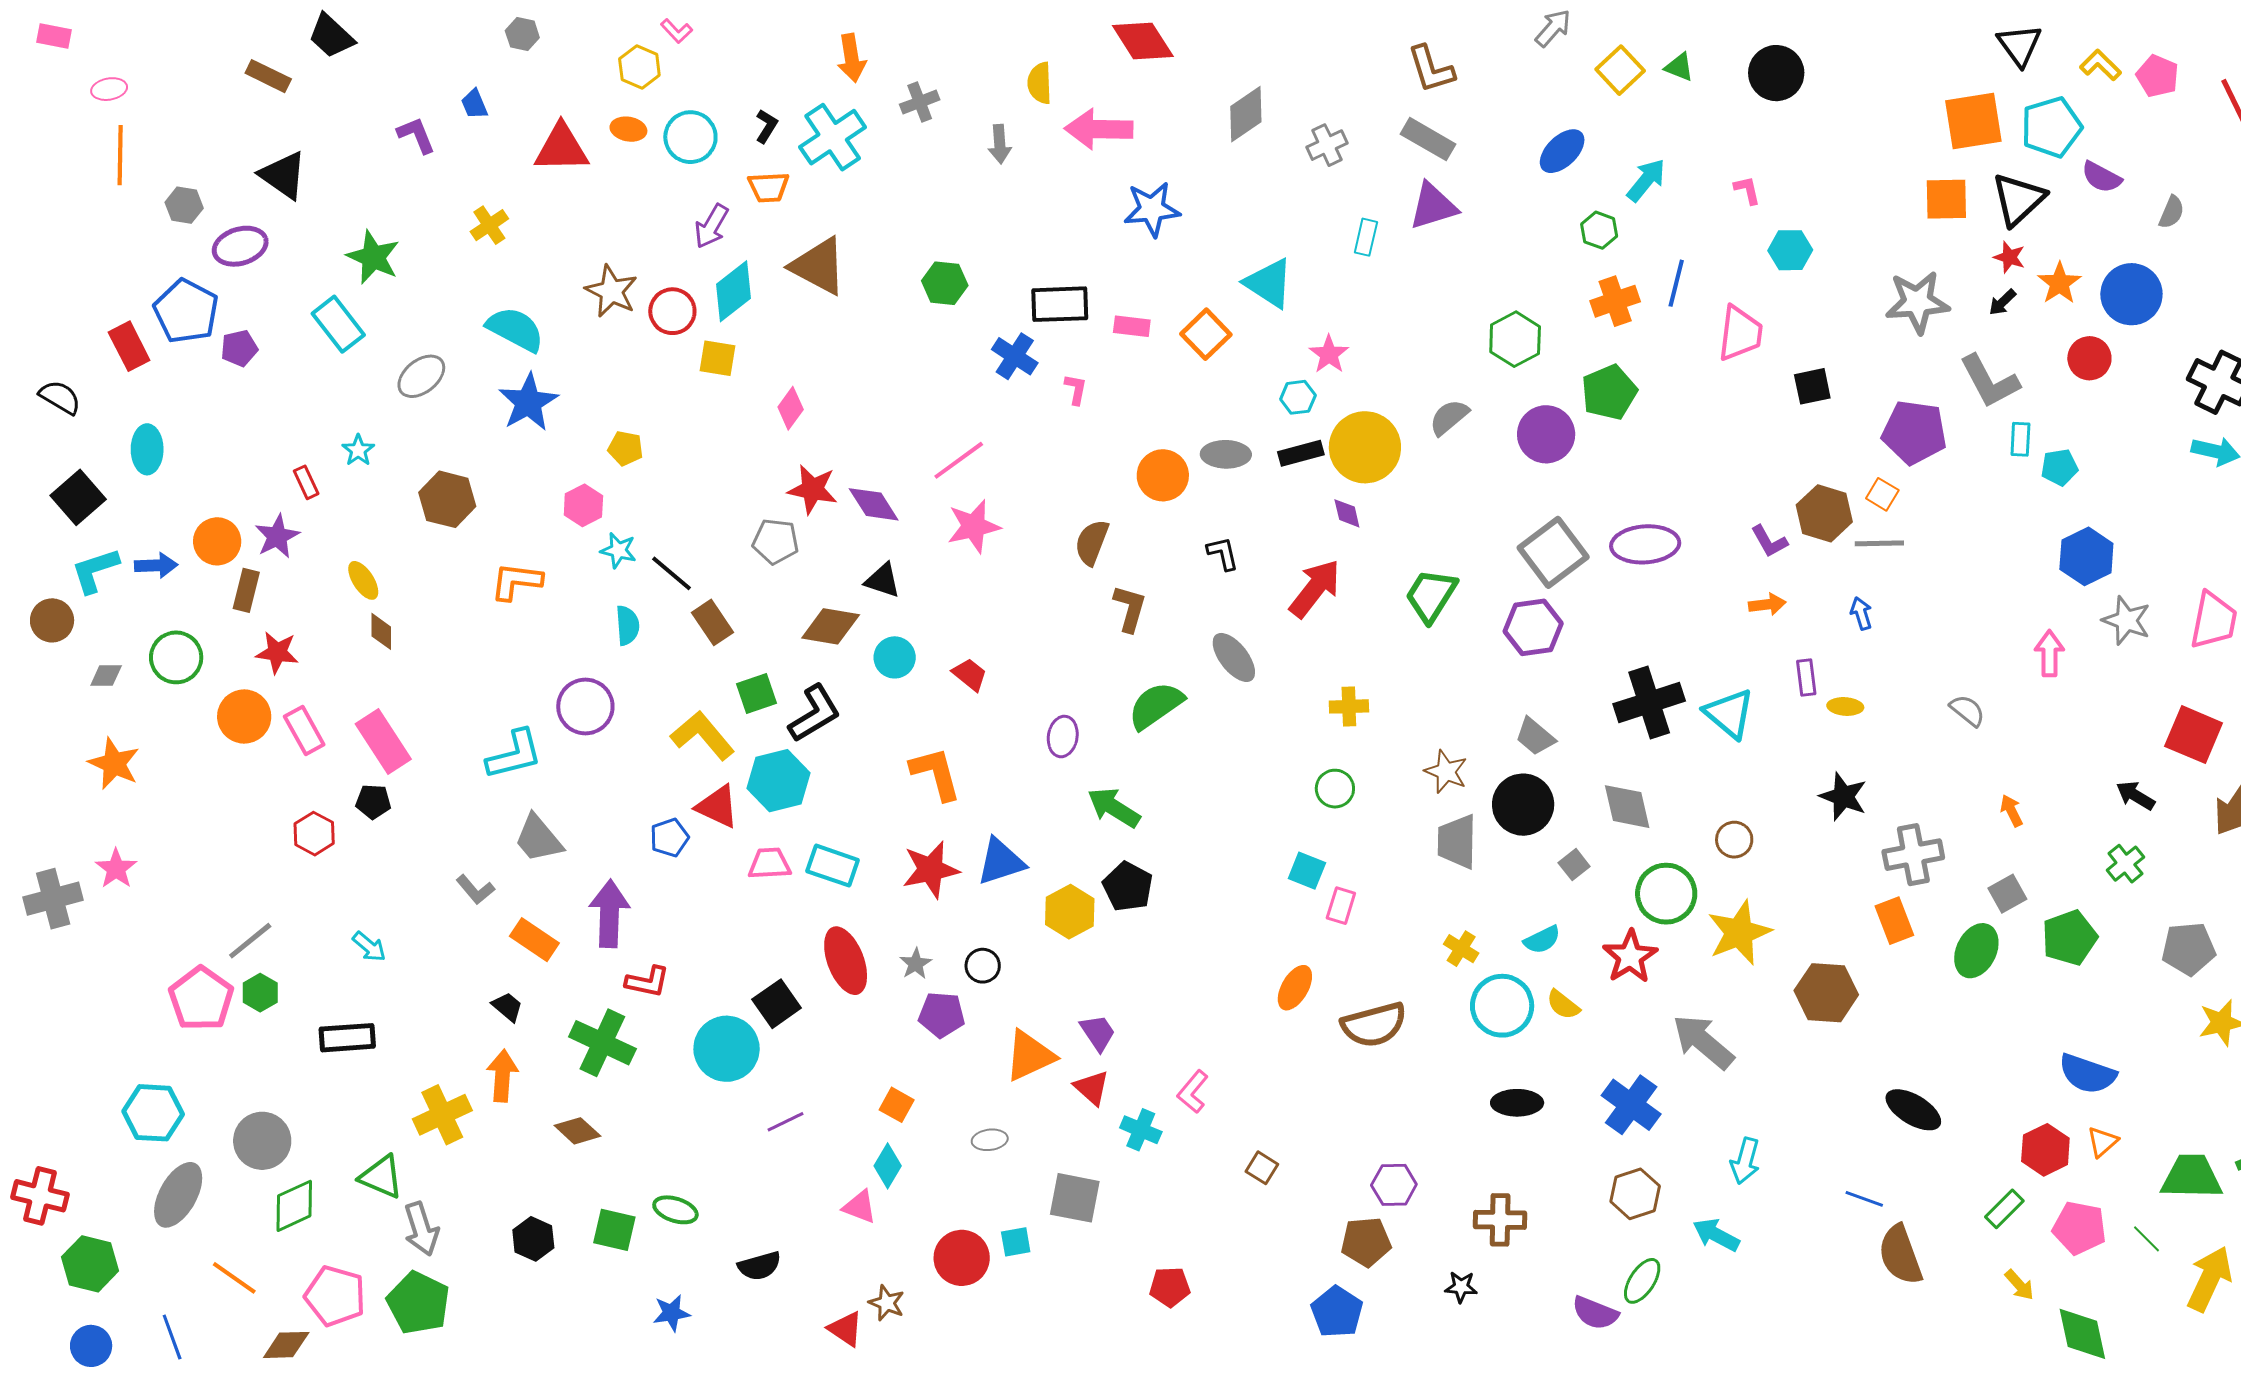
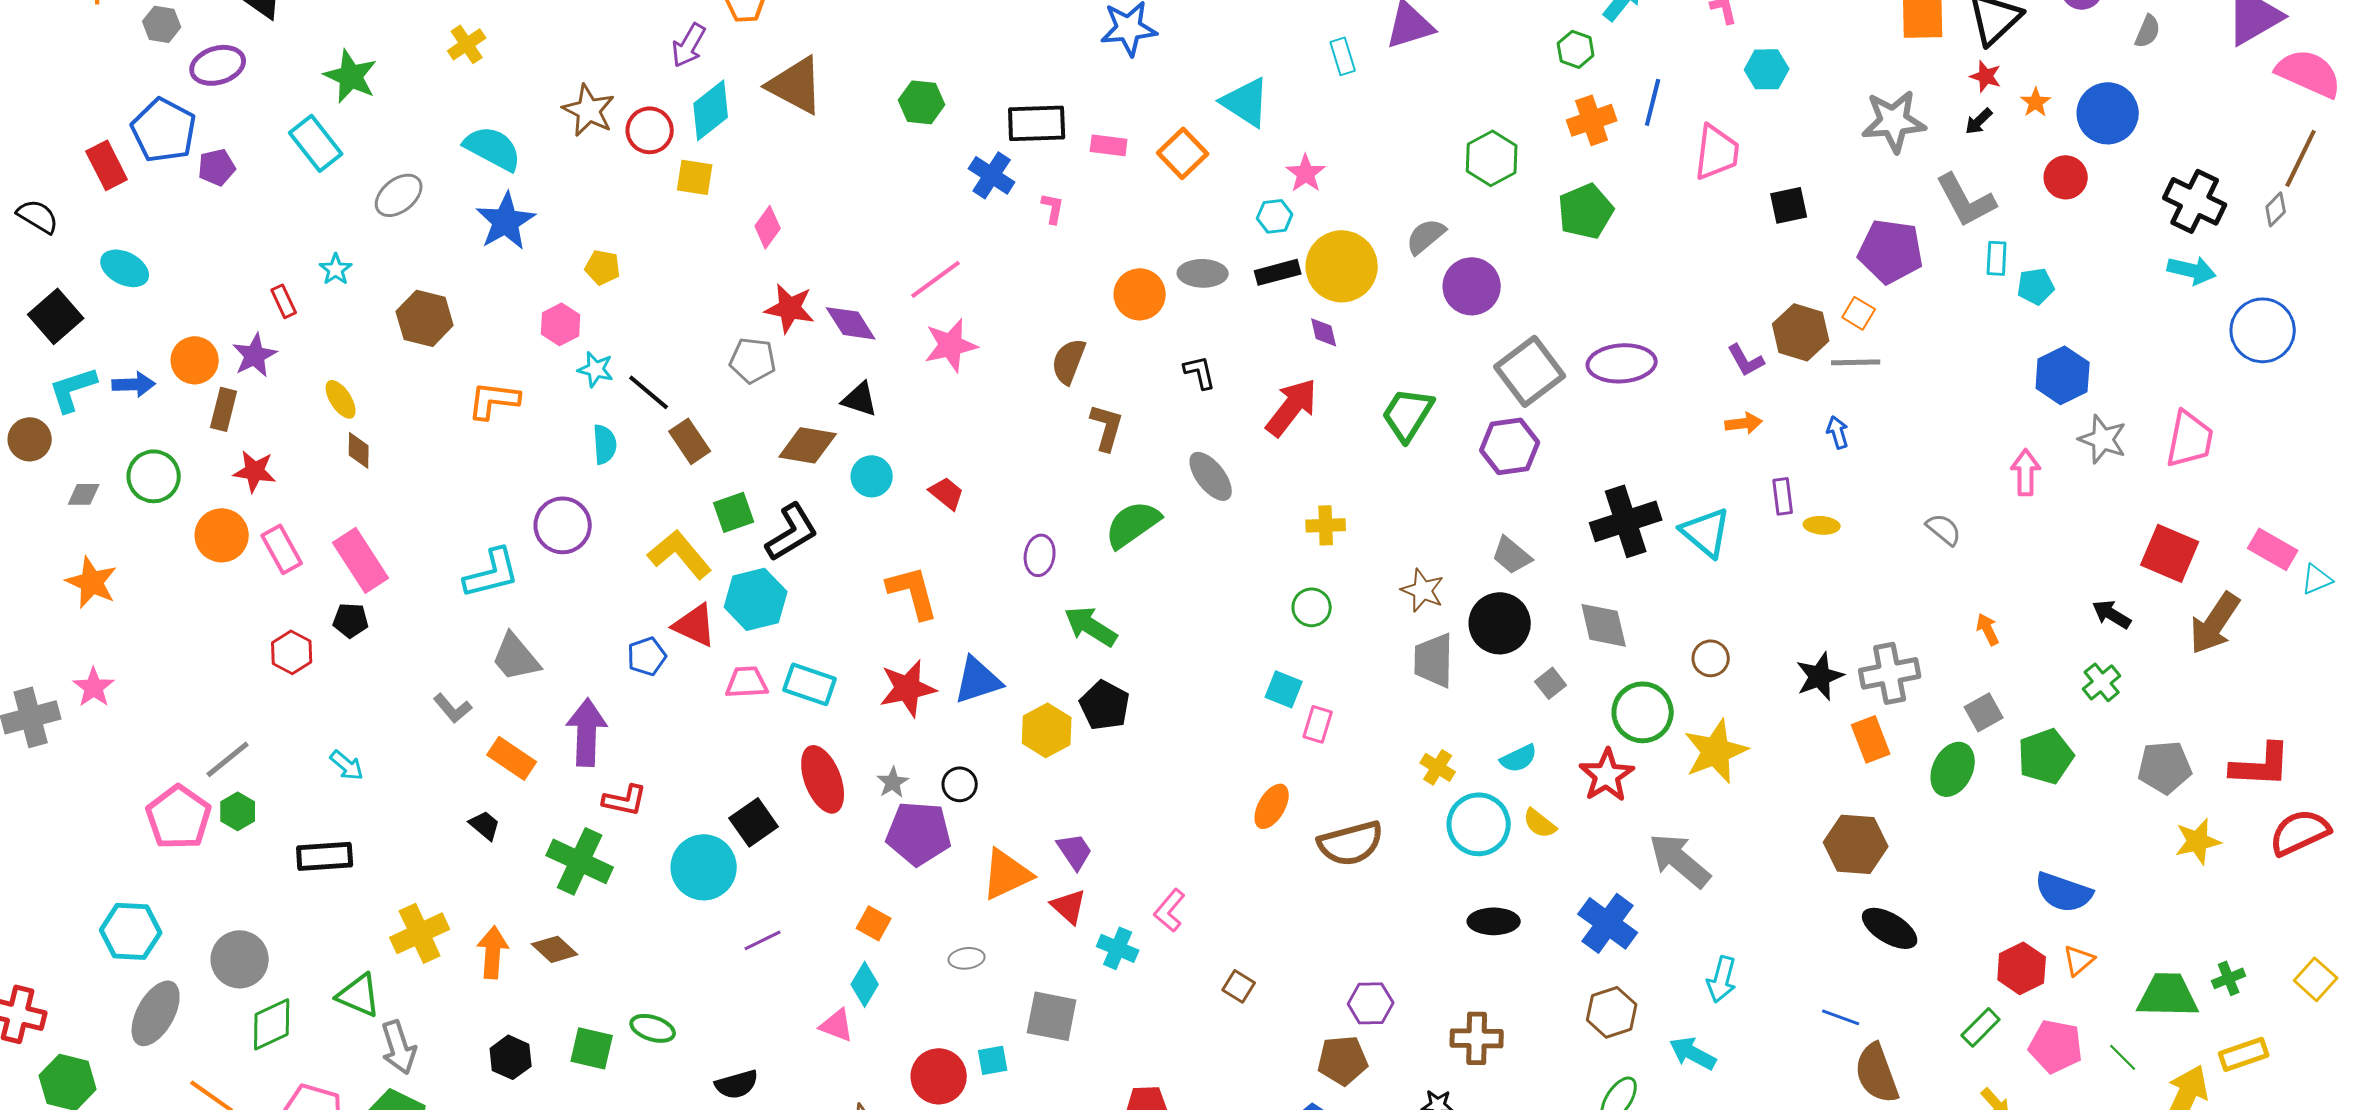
cyan rectangle: (1366, 237) -> (1343, 56), turned -30
orange star: (2059, 283) -> (2036, 102), size x0.7
purple circle: (1546, 434) -> (1472, 286), moved
cyan ellipse: (147, 449) -> (125, 268), turned -63
black star: (1843, 797) -> (1820, 676), moved, turned 30
brown hexagon: (1826, 993) -> (1856, 844), moved
purple pentagon: (942, 1015) -> (919, 833), size x1.4
orange arrow: (502, 1076) -> (493, 952), moved

